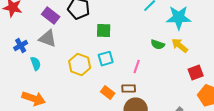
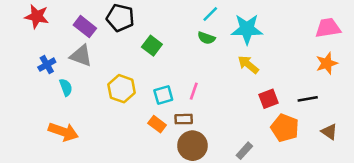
green square: (104, 31) -> (152, 46), turned 35
green semicircle: (158, 45) -> (206, 38), moved
cyan square: (106, 59) -> (163, 95), moved

